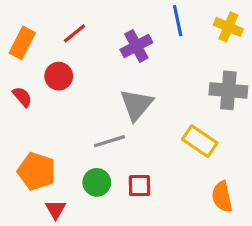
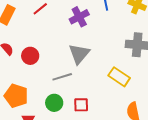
red circle: (59, 76) -> (30, 56), moved

